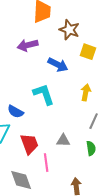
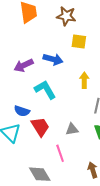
brown star: (69, 30) -> (66, 16), moved
purple arrow: (28, 45) -> (24, 65), moved
red trapezoid: (29, 144) -> (40, 127), moved

